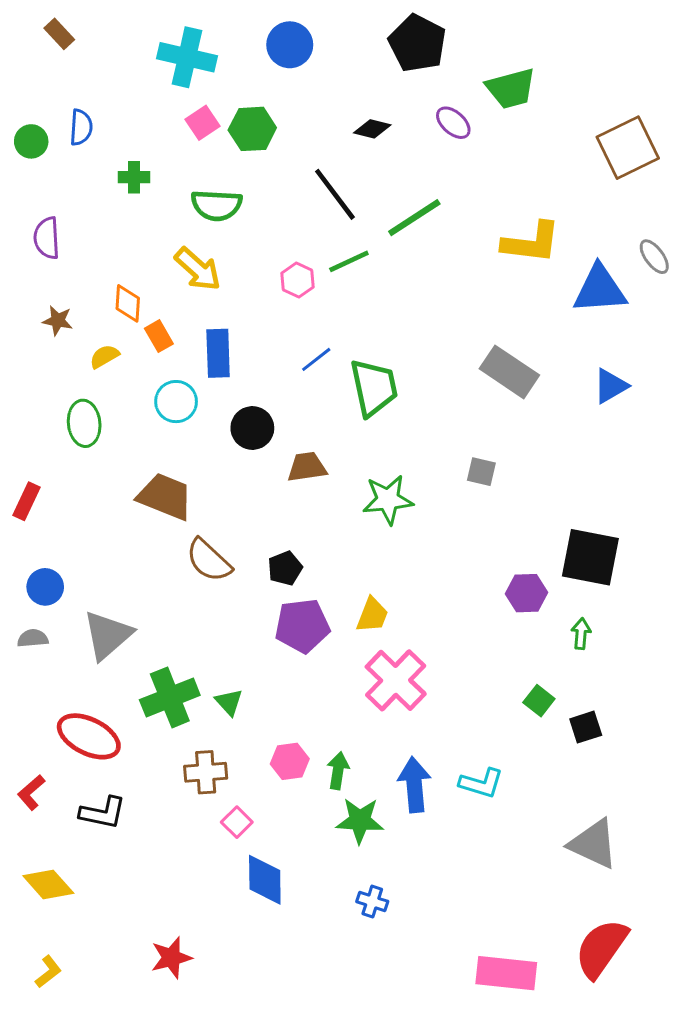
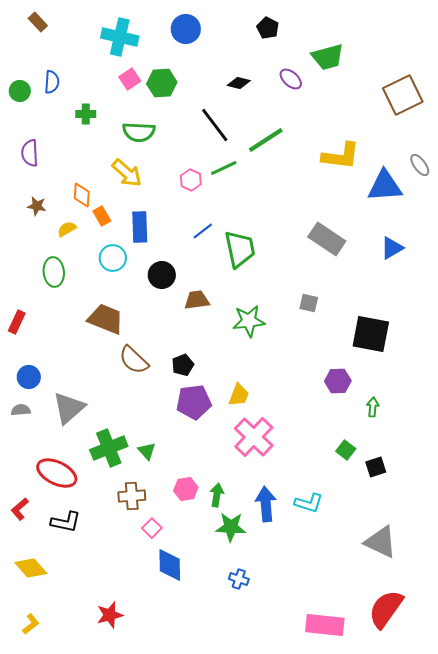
black pentagon: (417, 43) -> (268, 28), size x0.6
black square: (590, 557) -> (371, 334), moved

